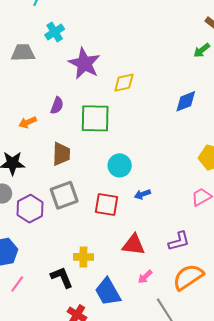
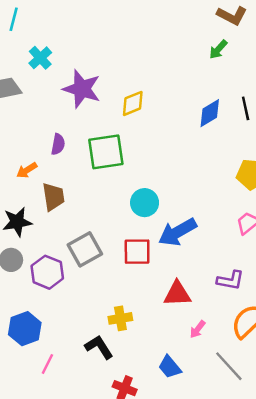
brown trapezoid: (61, 154) -> (53, 197), moved
blue arrow: (142, 194) -> (178, 232), size x2.0
purple L-shape: (179, 241) -> (230, 280), turned 35
blue trapezoid: (108, 292) -> (170, 367), moved, size x0.7

